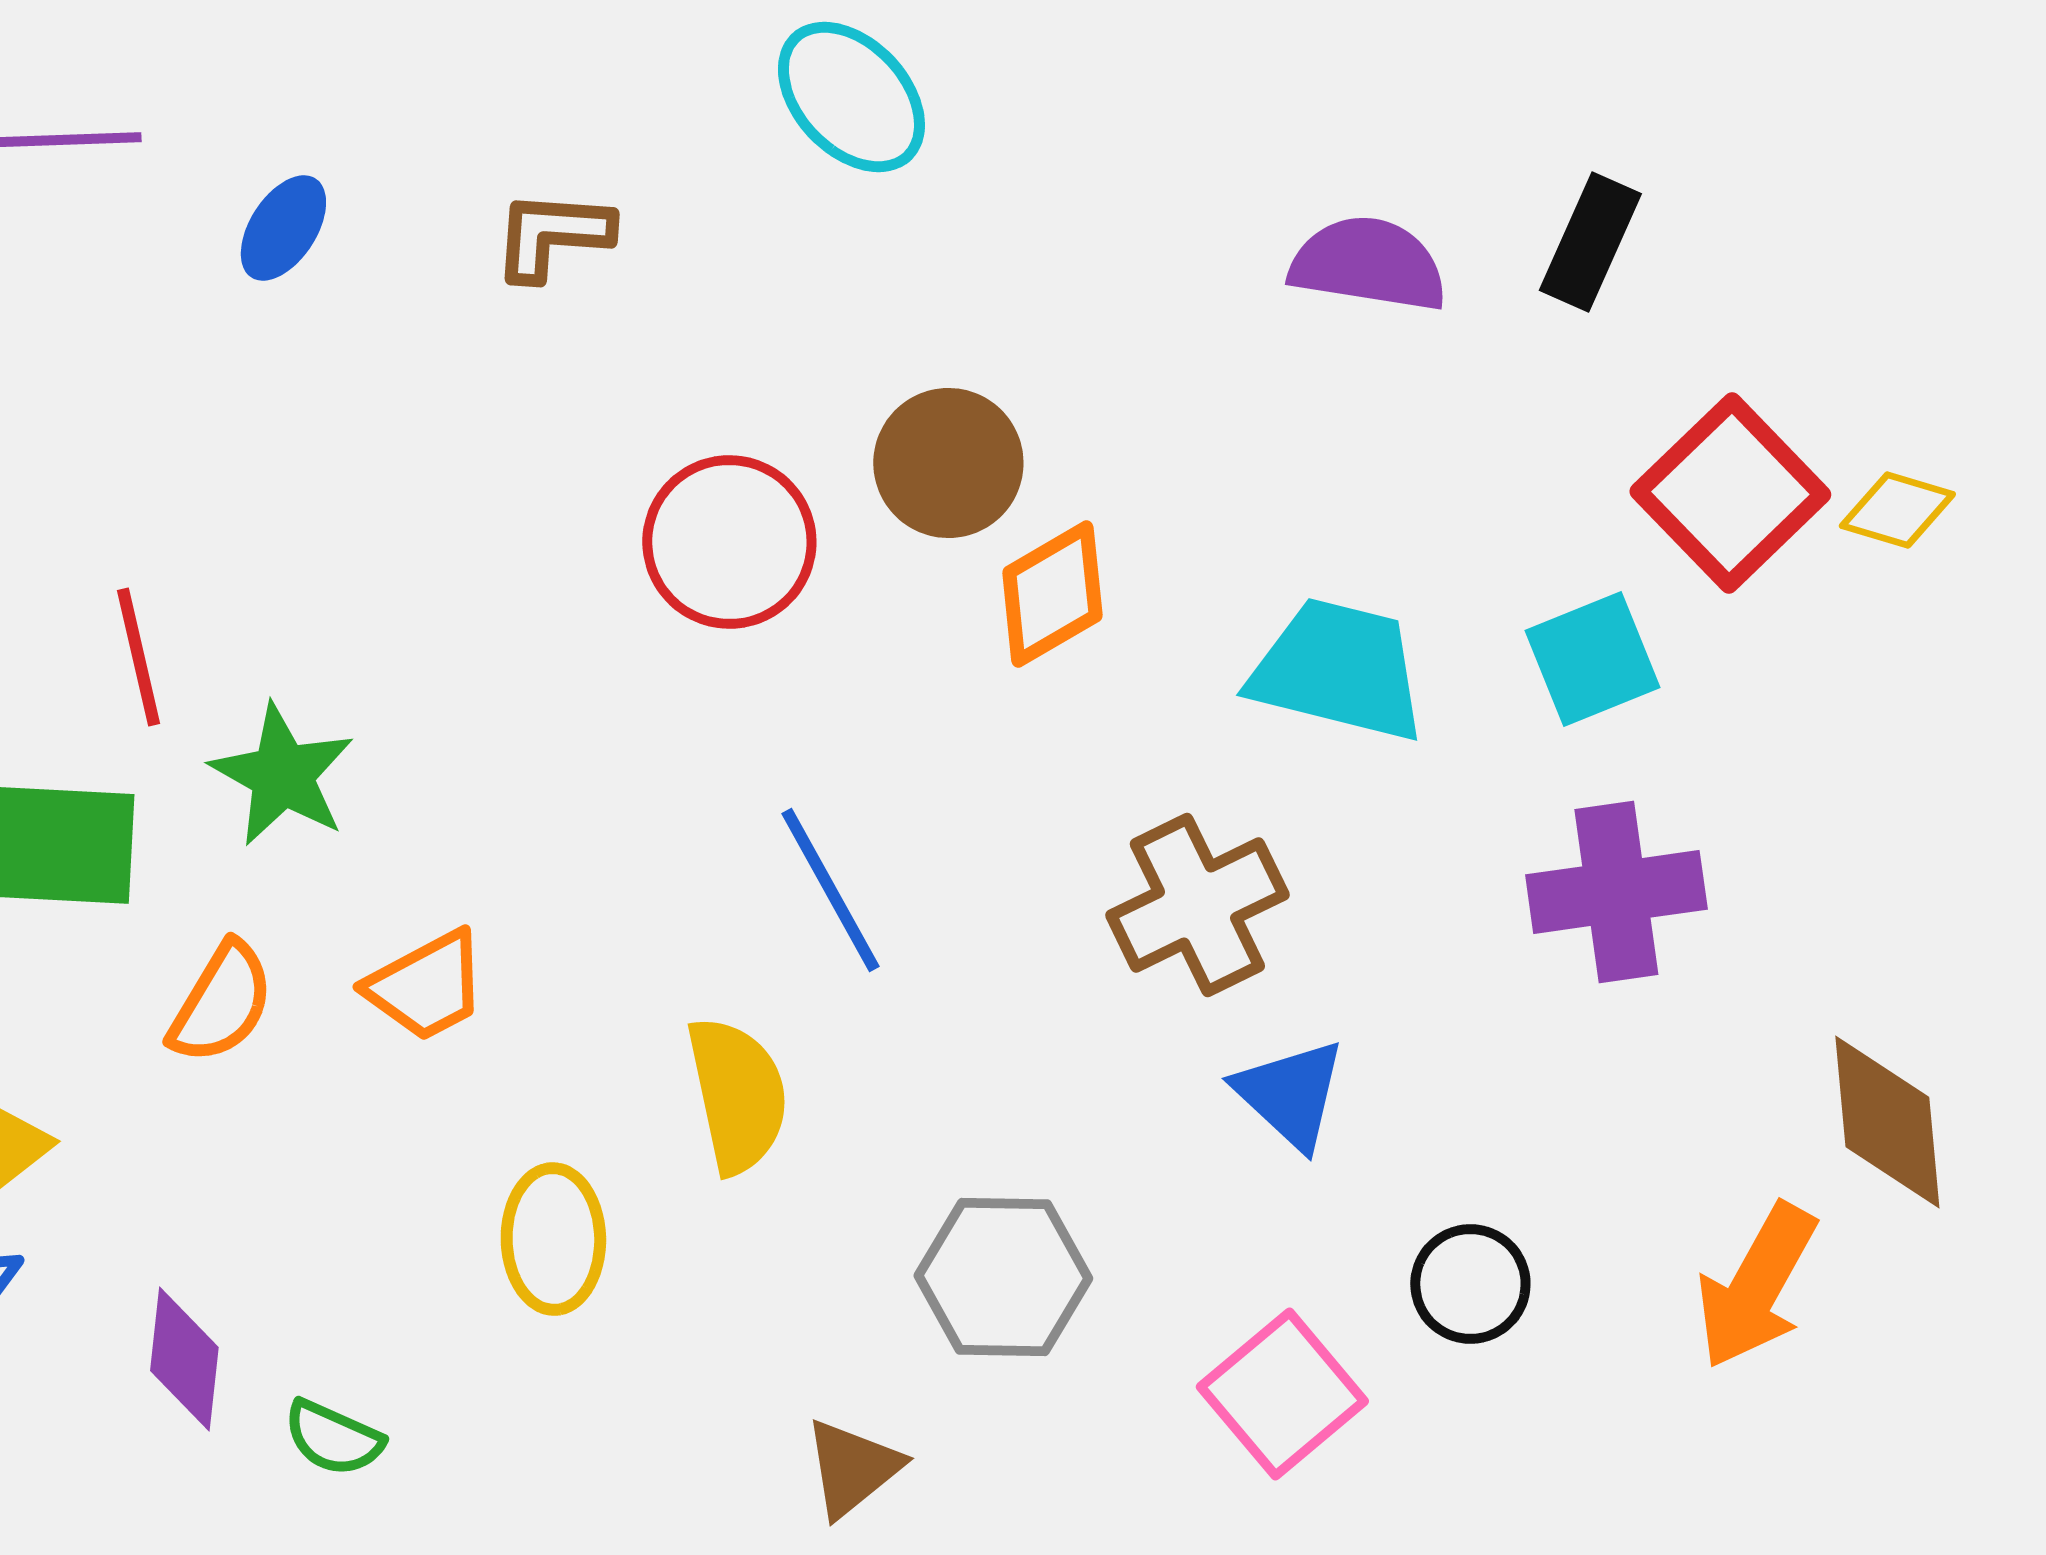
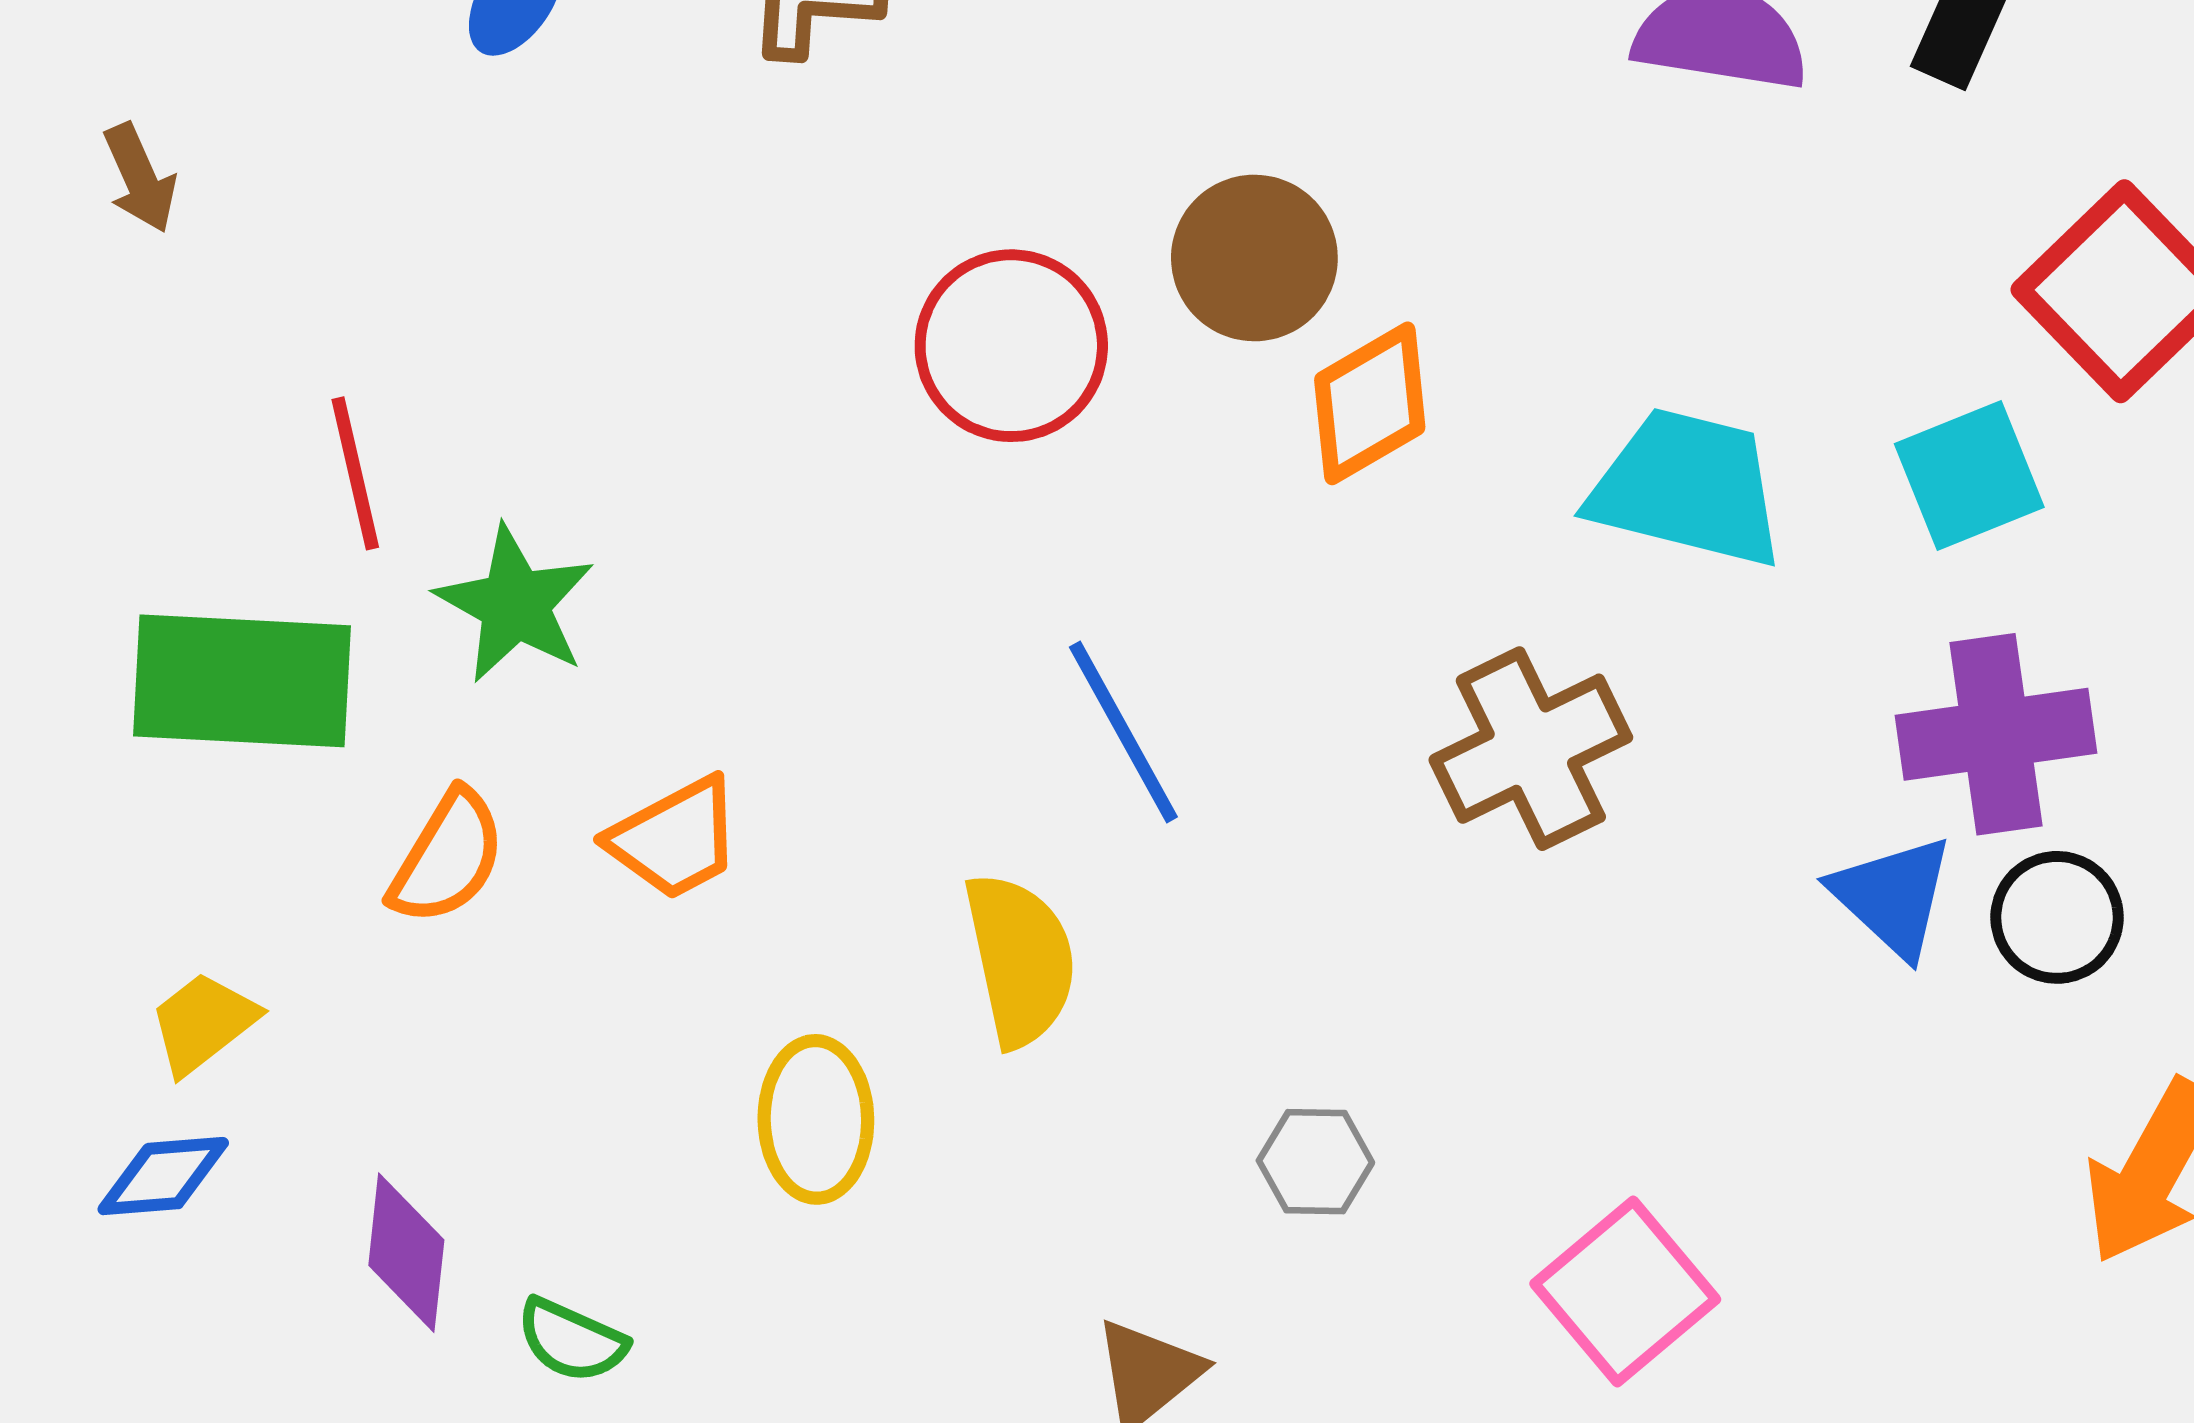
blue triangle: (1290, 1094) -> (1893, 896), moved
gray hexagon: (1003, 1277) -> (1315, 1162), size x0.6
black circle: (1470, 1284) -> (2057, 917), moved

